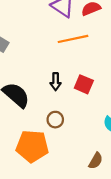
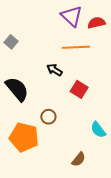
black arrow: (56, 82) -> (54, 70), moved, turned 112

